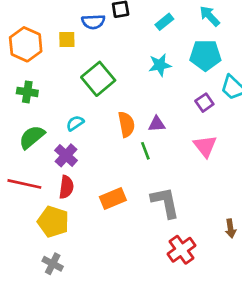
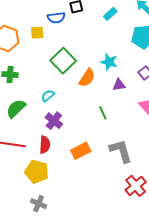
cyan star: (160, 65) -> (109, 62), moved, turned 30
orange semicircle: (126, 124) -> (87, 78), moved, turned 48
purple triangle: (157, 124) -> (119, 85), moved
purple cross: (66, 155) -> (54, 121), moved

